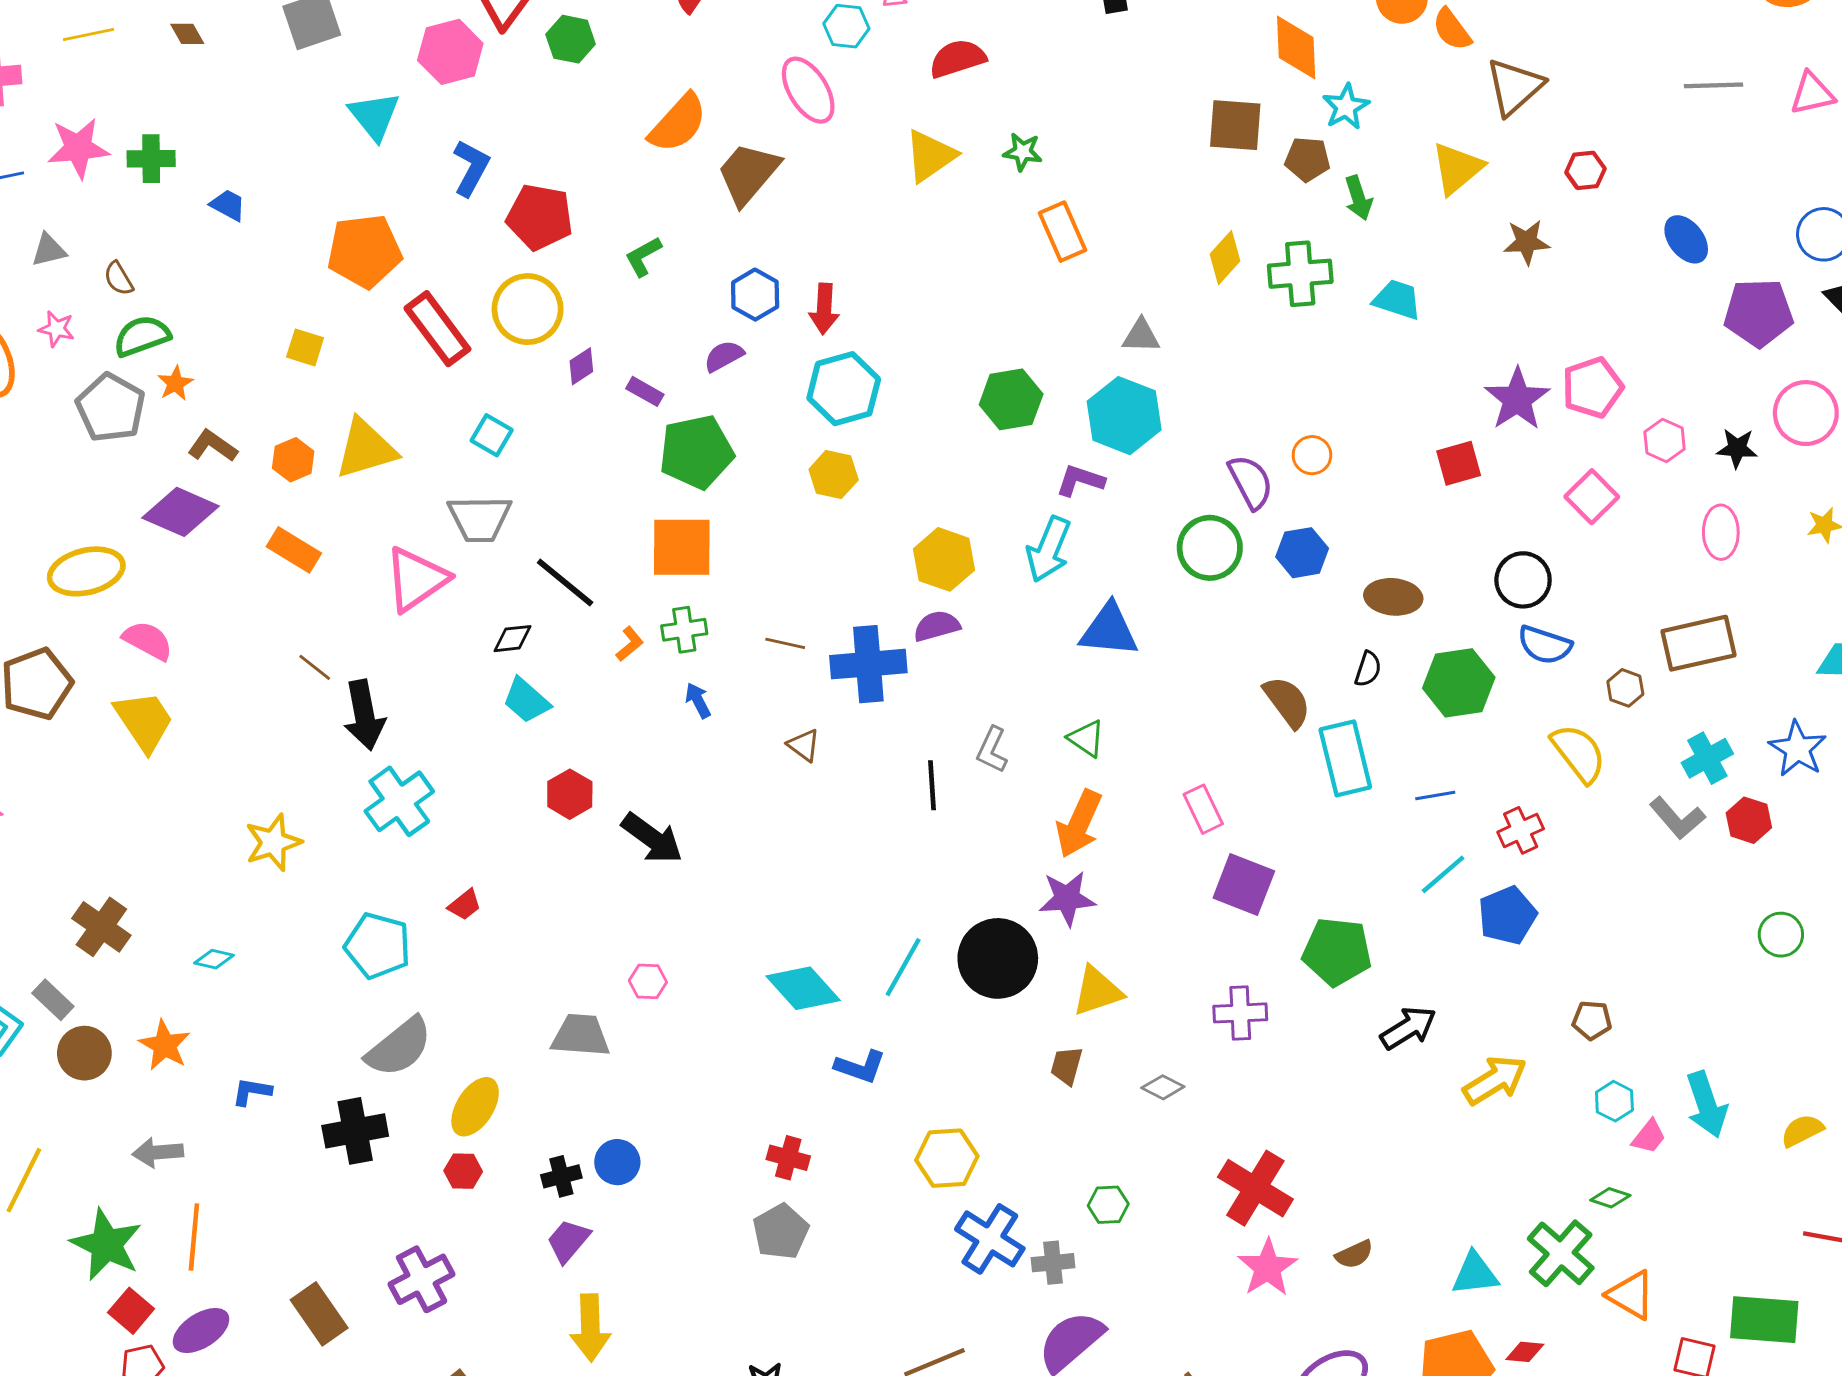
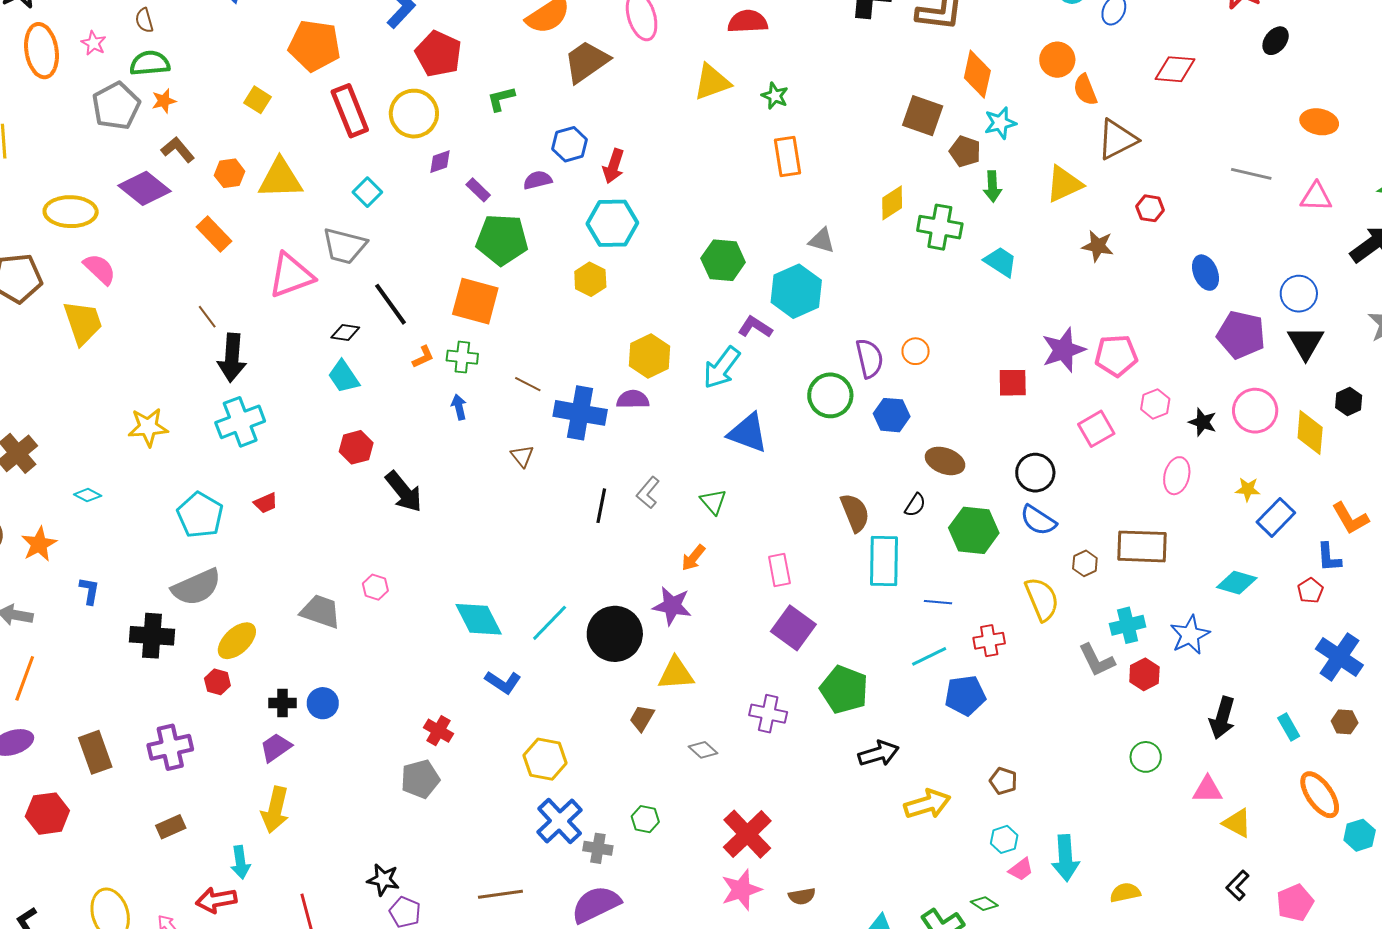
orange arrow: (1079, 824) -> (693, 558), size x0.6
blue L-shape: (252, 1092) -> (89, 591), turned 76

